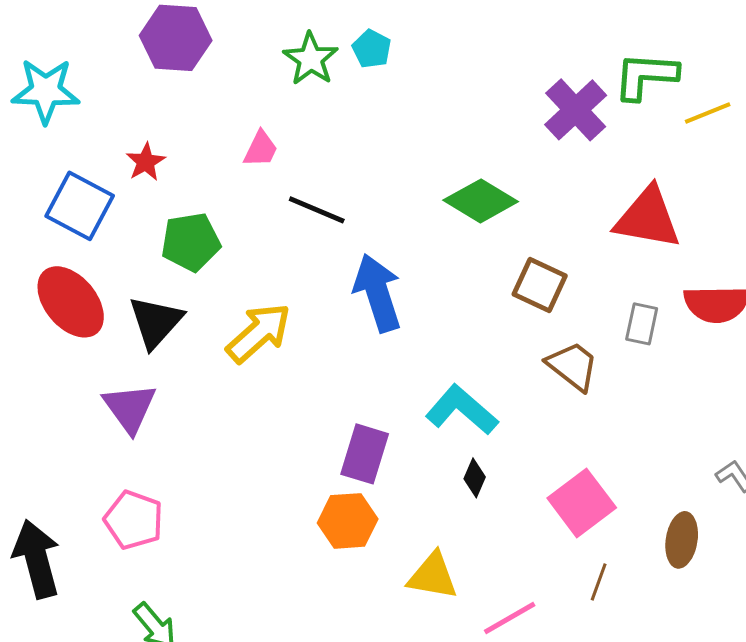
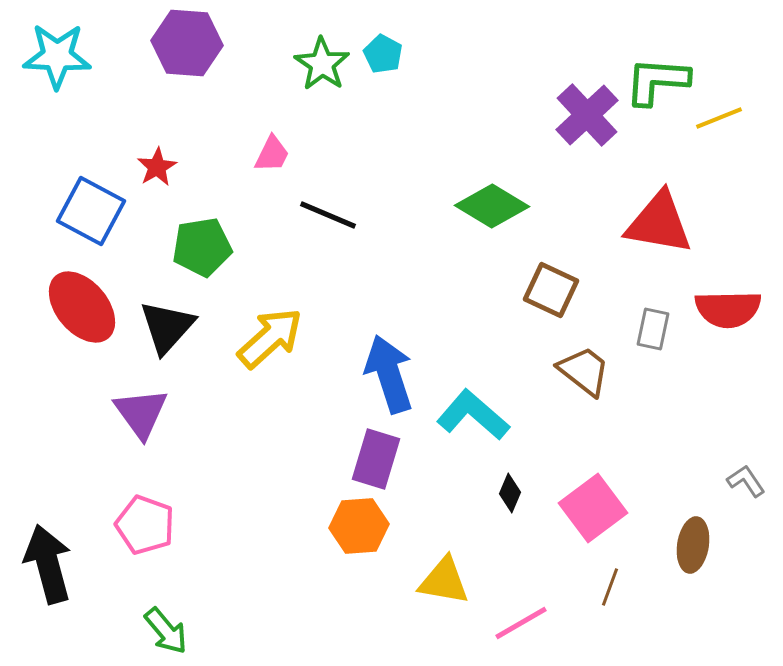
cyan star: (46, 91) -> (57, 56), moved
blue arrow: (378, 293) -> (389, 374), moved
black diamond: (475, 478) -> (510, 493), moved

